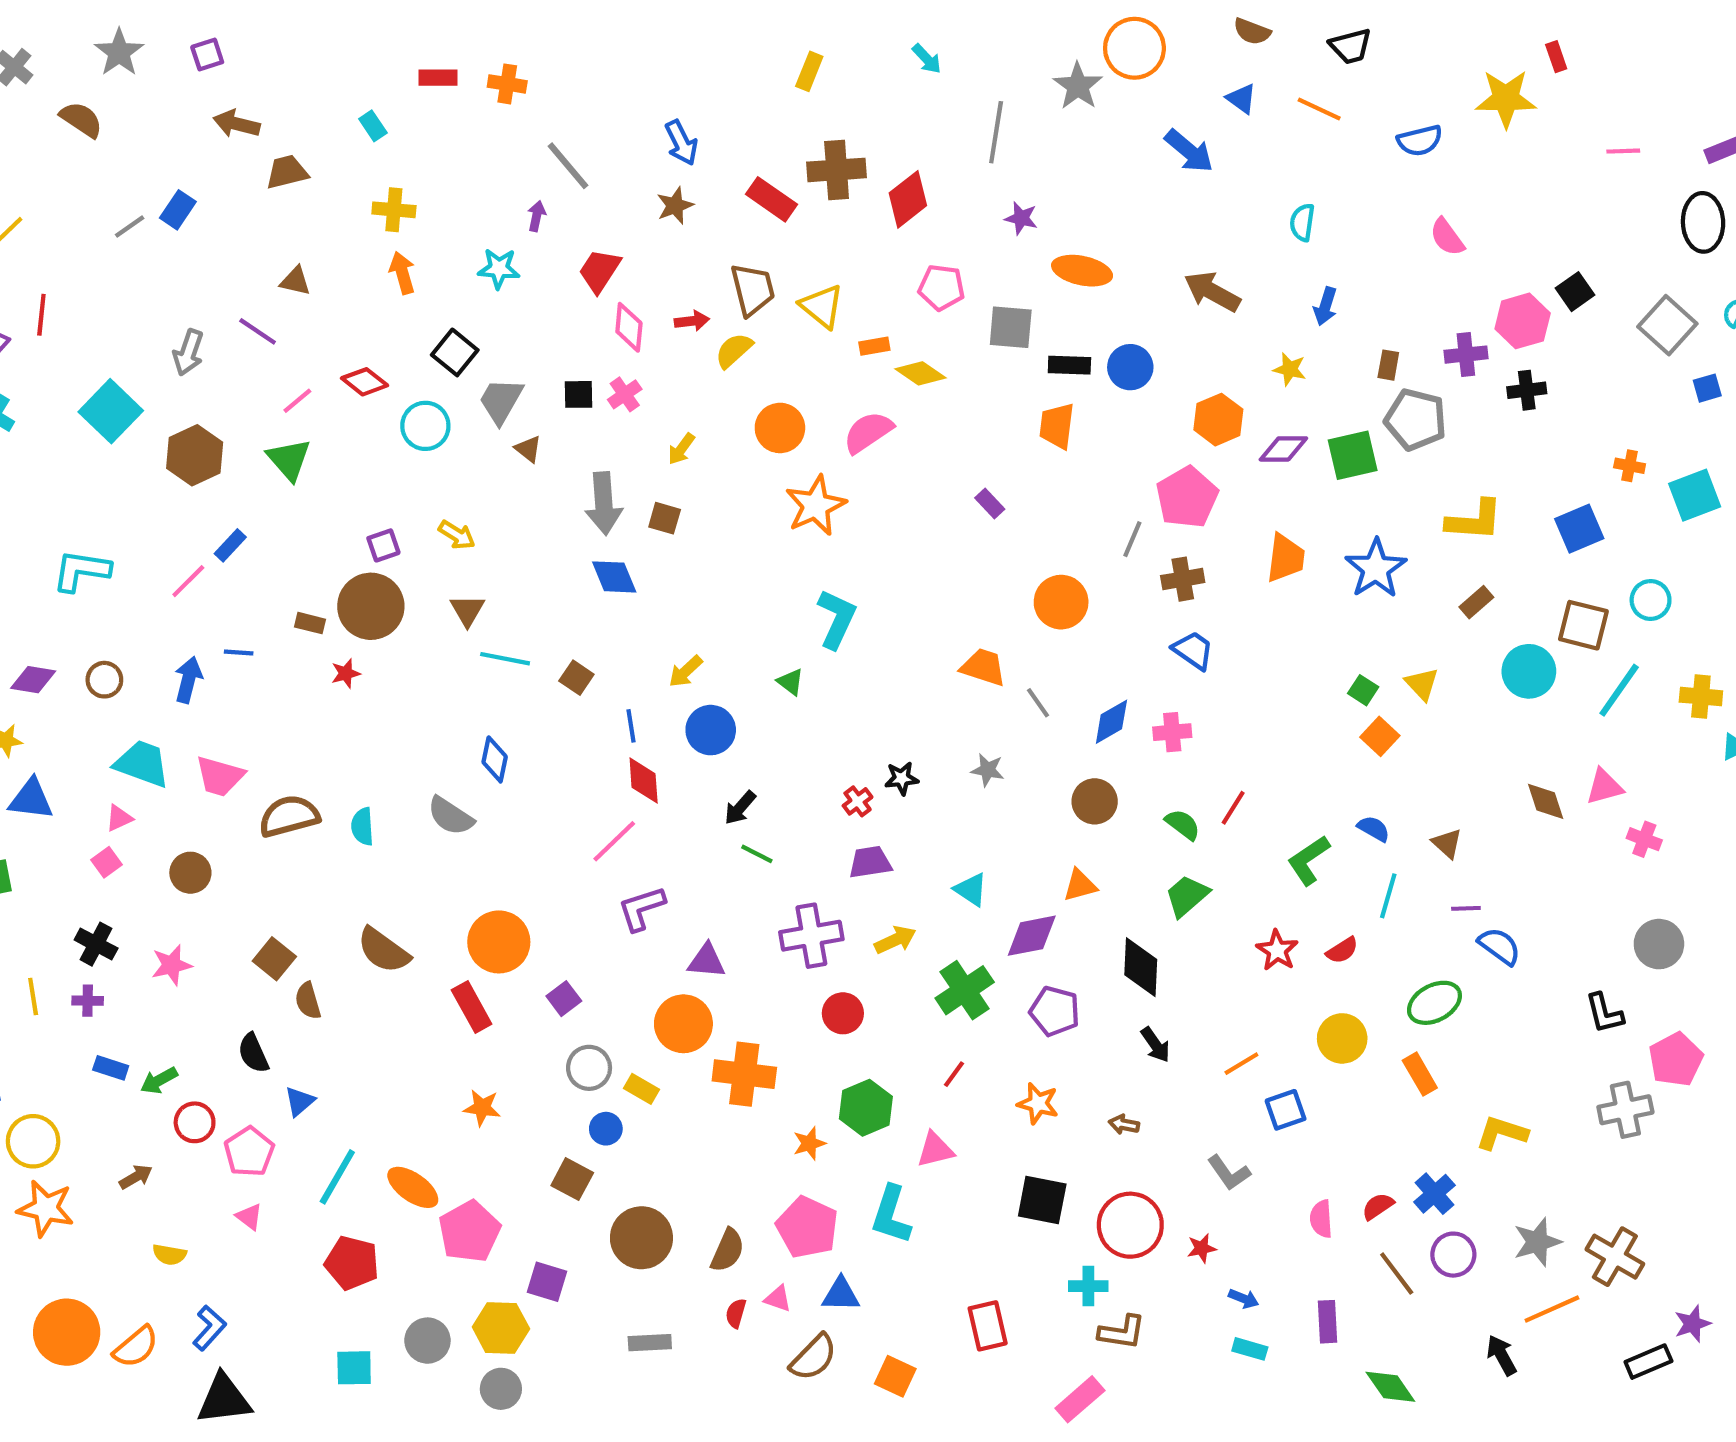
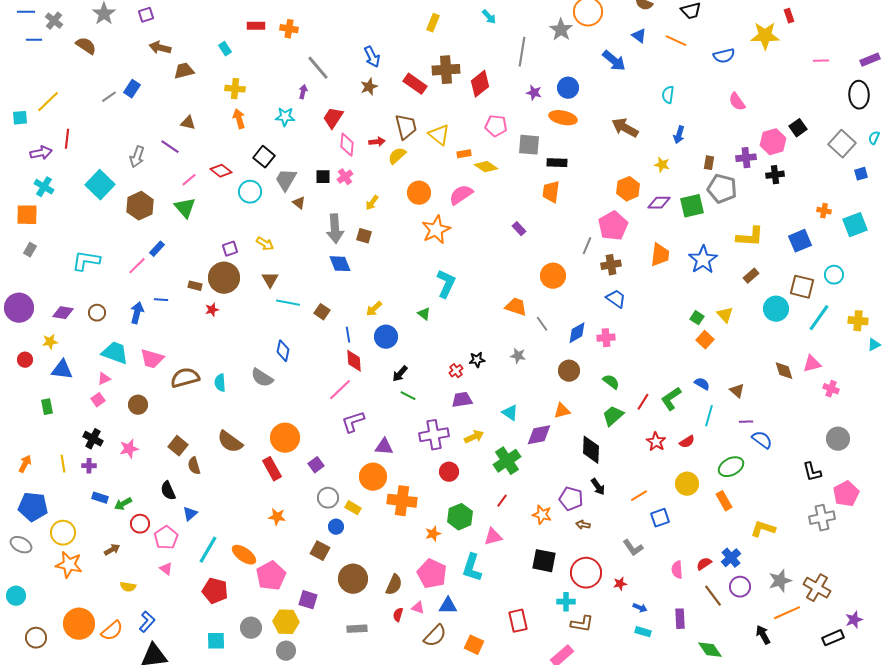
blue circle: (1130, 367) -> (568, 88), moved
red line: (1233, 808) -> (643, 402), moved
purple pentagon: (1055, 1011) -> (571, 499), moved

